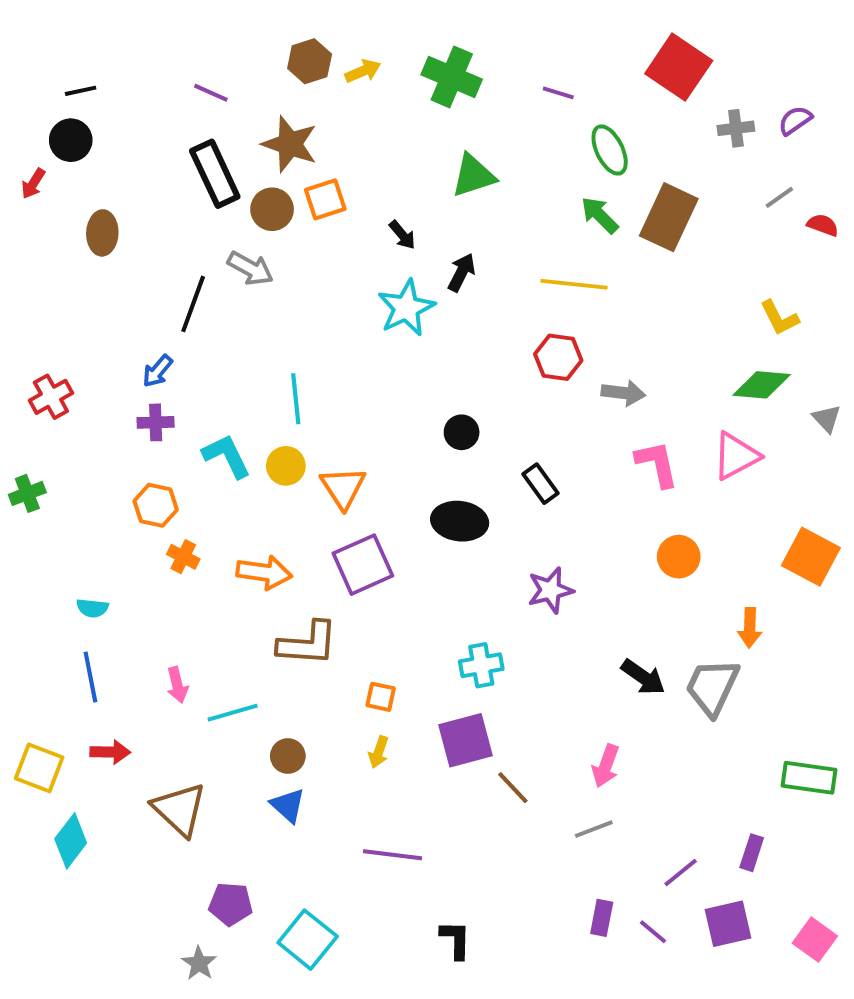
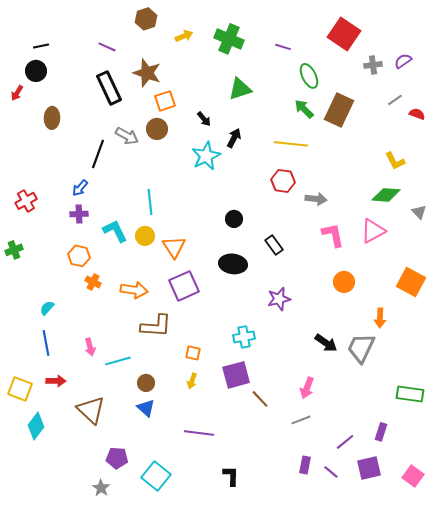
brown hexagon: (310, 61) -> (146, 19), moved
brown circle: (272, 209) -> (157, 129), moved
cyan semicircle: (92, 608) -> (47, 308), turned 126

